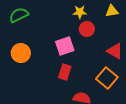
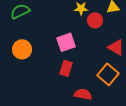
red circle: (87, 29) -> (95, 20), moved

